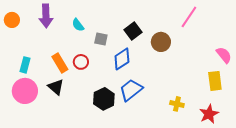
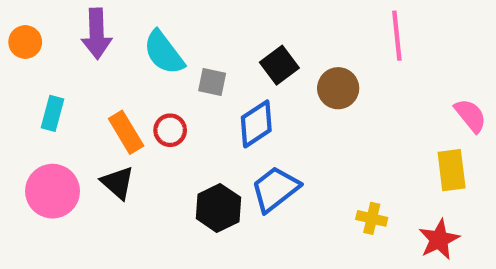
pink line: (189, 17) -> (397, 36), turned -40
cyan semicircle: (78, 25) -> (164, 53), size x1.6
cyan rectangle: (25, 65) -> (53, 113), moved

